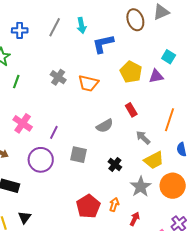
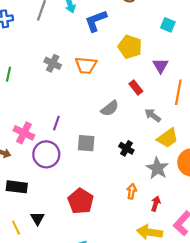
purple triangle: (156, 76) -> (161, 66), moved, turned -42
pink cross: (23, 123) -> (24, 133), moved
red pentagon: (88, 206) -> (81, 201), moved

